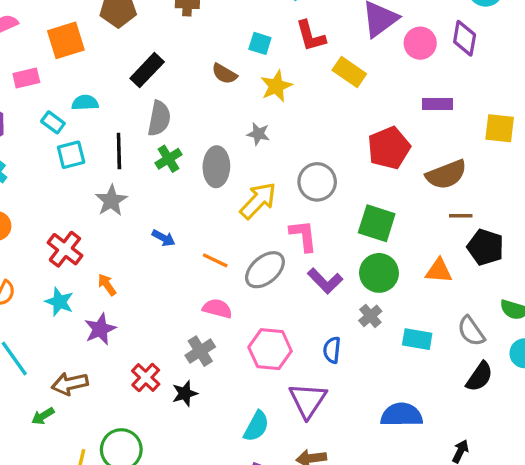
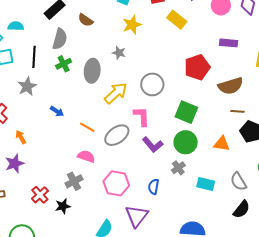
brown semicircle: (224, 74) -> (86, 20), moved

